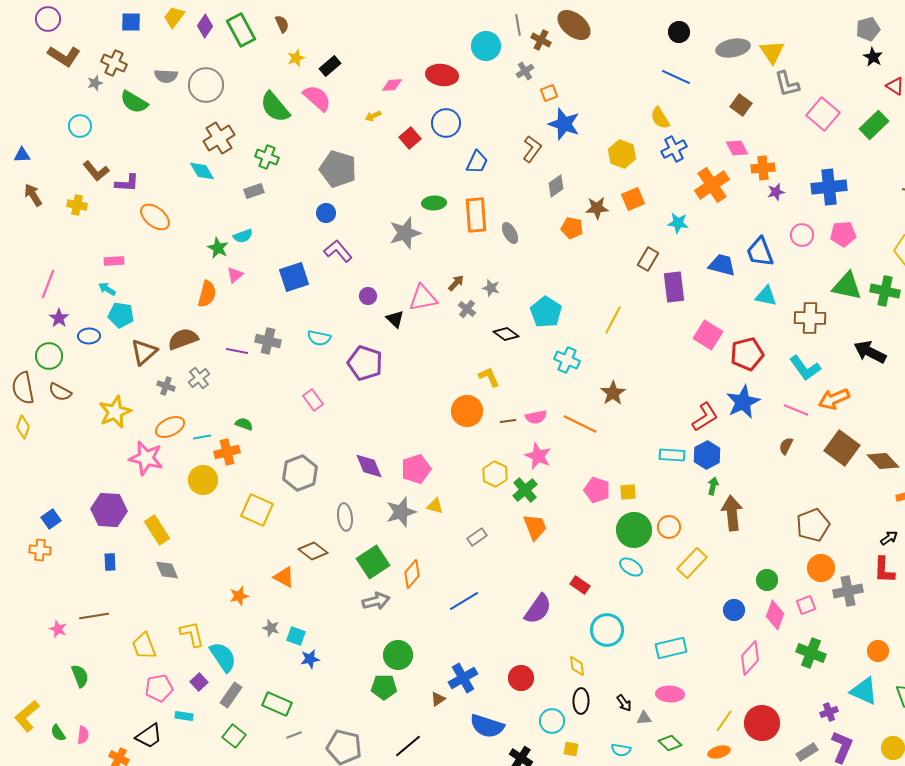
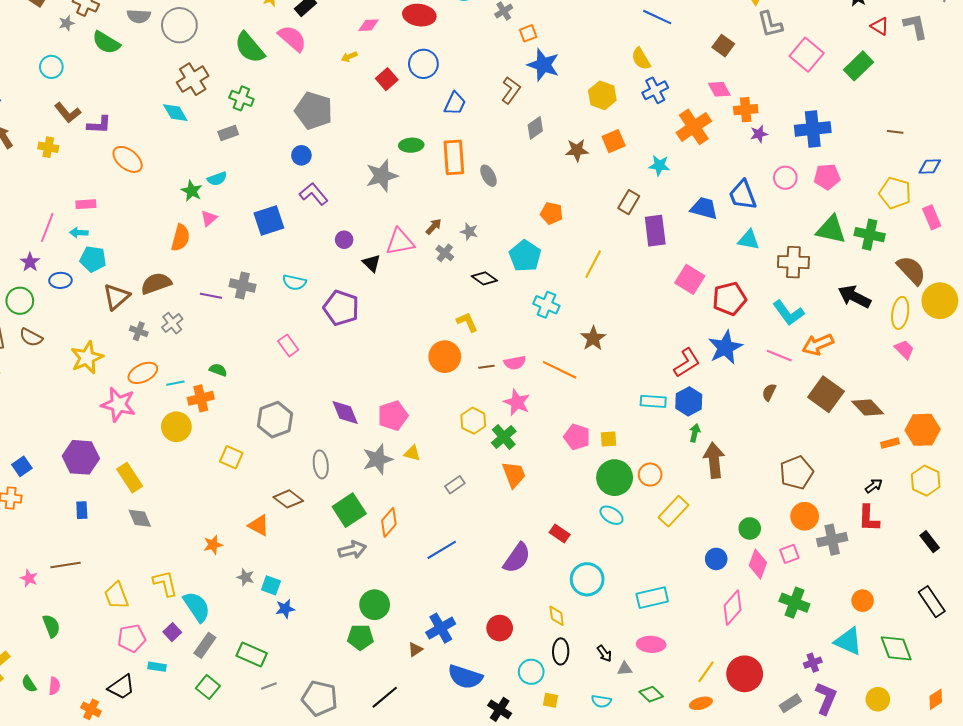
orange pentagon: (572, 228) -> (551, 213), moved
pink line: (48, 284) -> (47, 228), moved
cyan arrow: (107, 289) -> (79, 233), turned -30
yellow square: (257, 510) -> (231, 457), size x0.7

